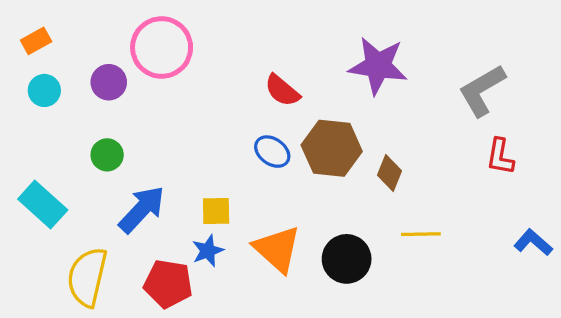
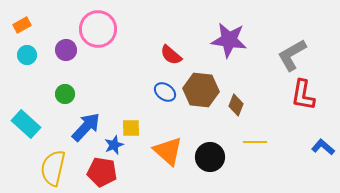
red L-shape: (500, 157) -> (303, 95), size x1.4
blue star: (208, 251) -> (114, 145), moved

